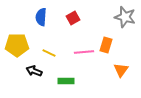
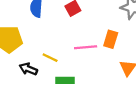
yellow line: (49, 53) -> (50, 58), moved

